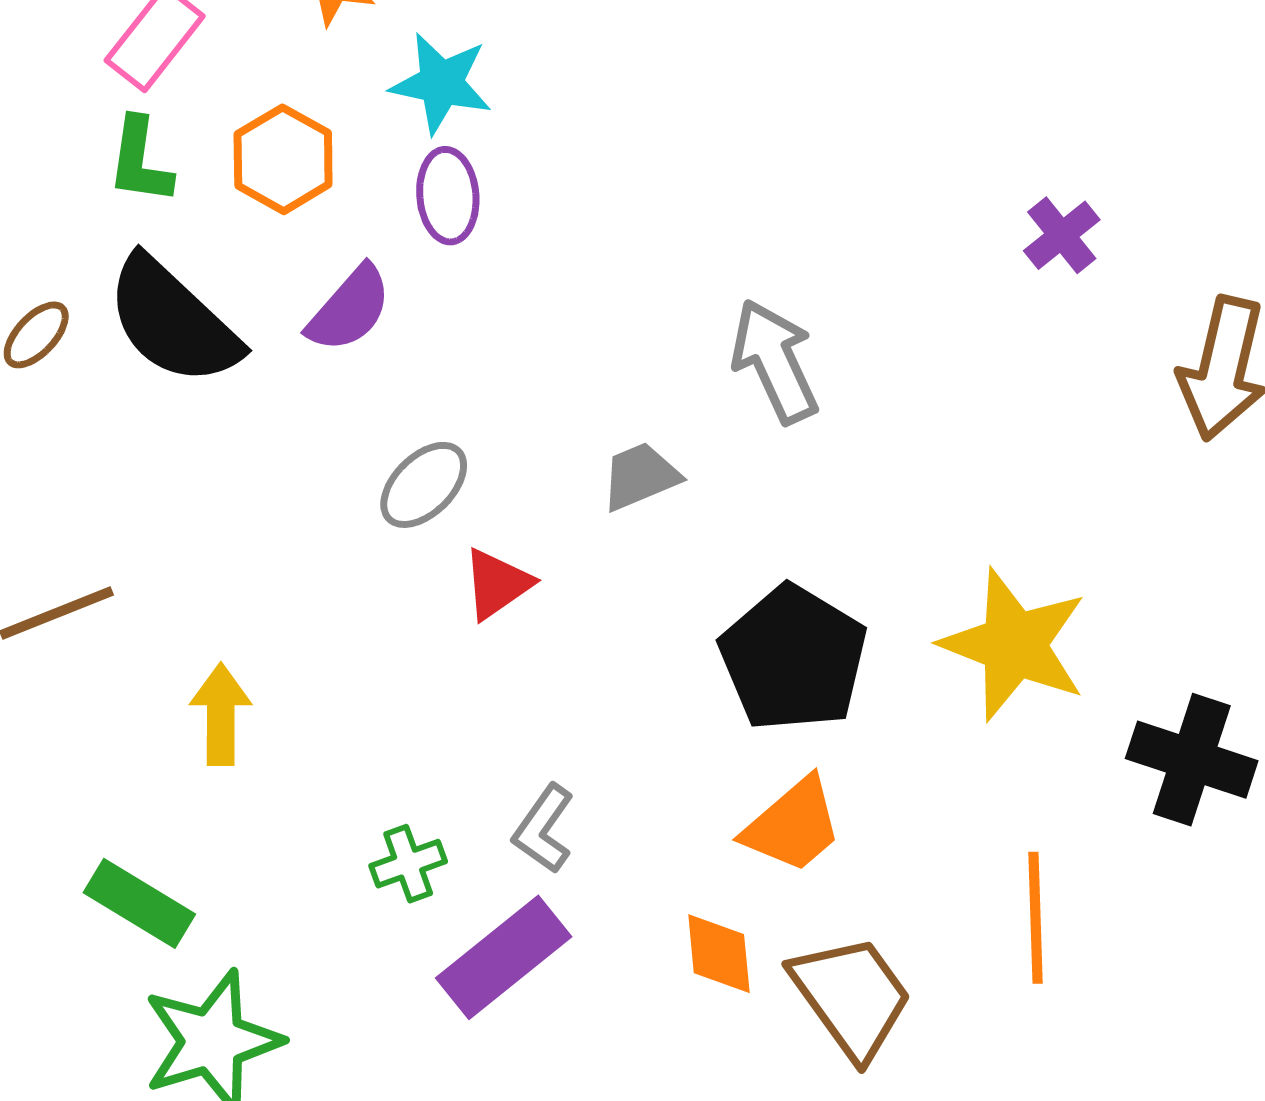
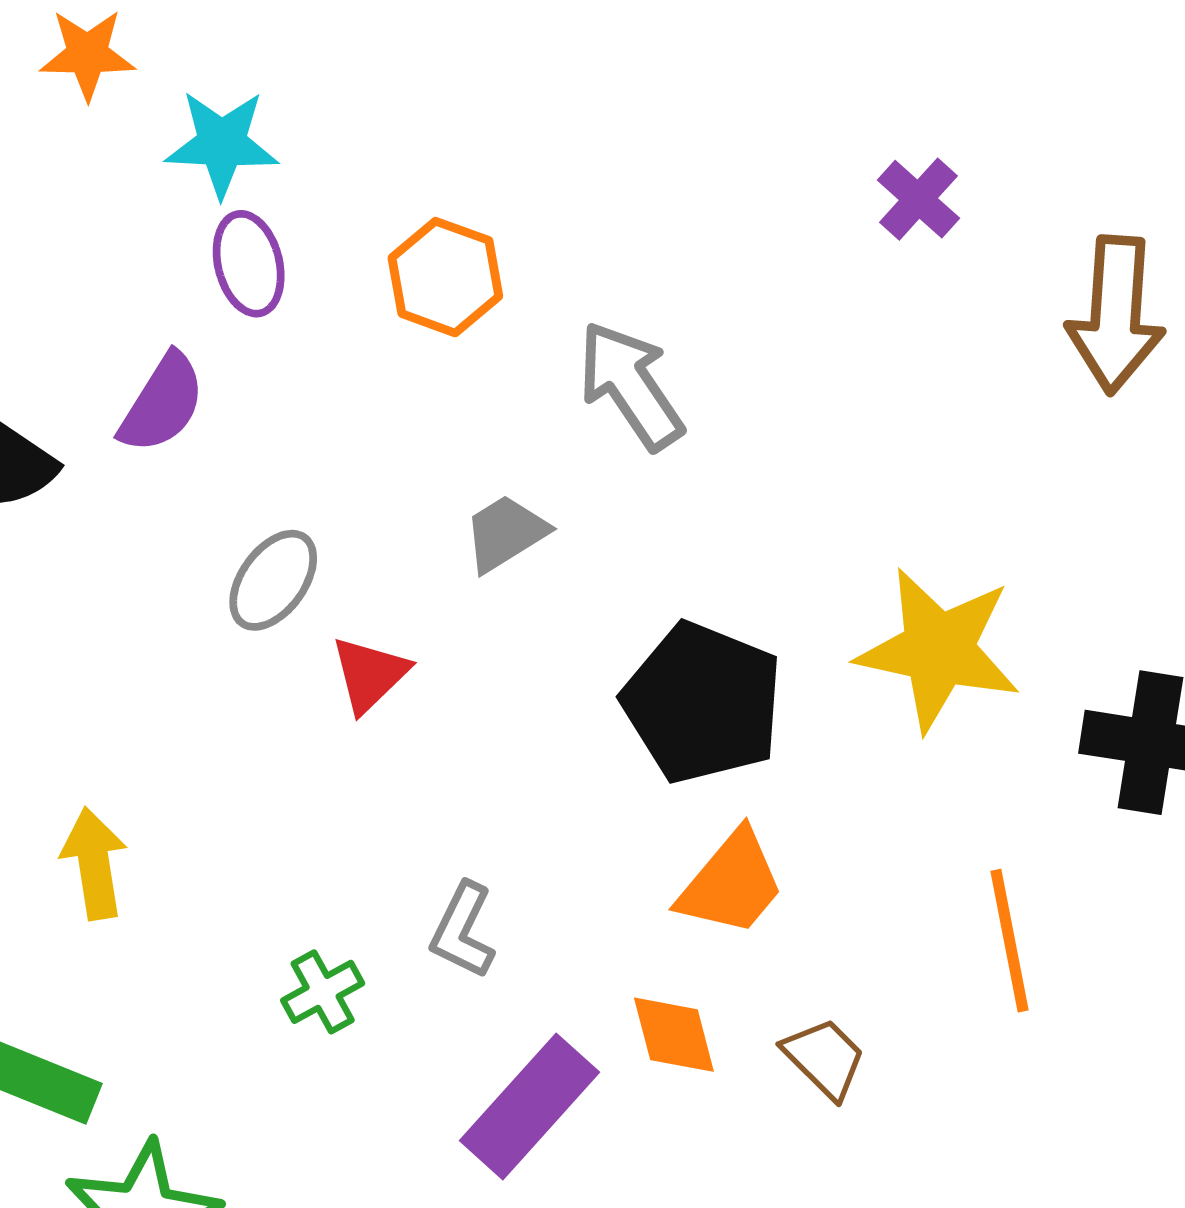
orange hexagon: (283, 159) -> (445, 277), moved
purple rectangle: (504, 957) -> (530, 1106), moved
brown trapezoid: (851, 997) -> (824, 1058), size x0.6

